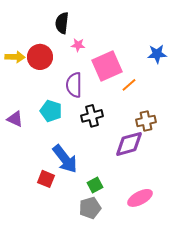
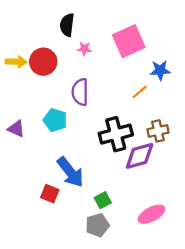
blue star: (157, 54) -> (160, 70), moved
pink square: (107, 66) -> (129, 41), moved
black cross: (92, 116) -> (116, 134), moved, size x1.4

